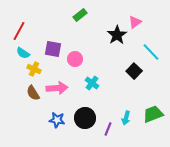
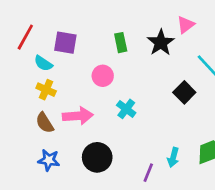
green rectangle: (80, 15) -> (121, 43), moved, turned -64
purple square: (53, 49) -> (65, 43), moved
cyan semicircle: (23, 53) -> (43, 63), moved
black circle: (85, 118) -> (97, 157), moved
blue star: (57, 120) -> (49, 160), moved

